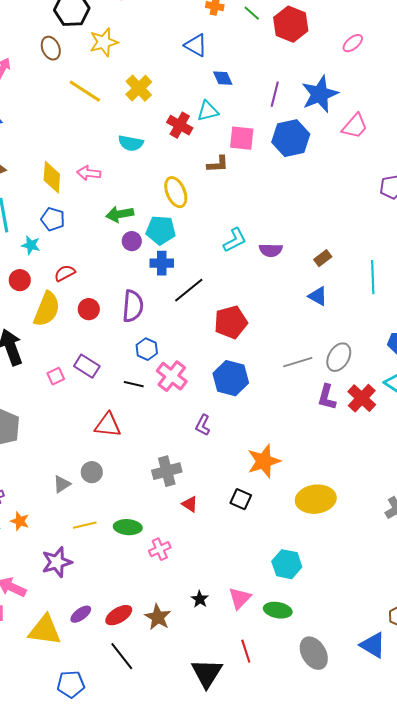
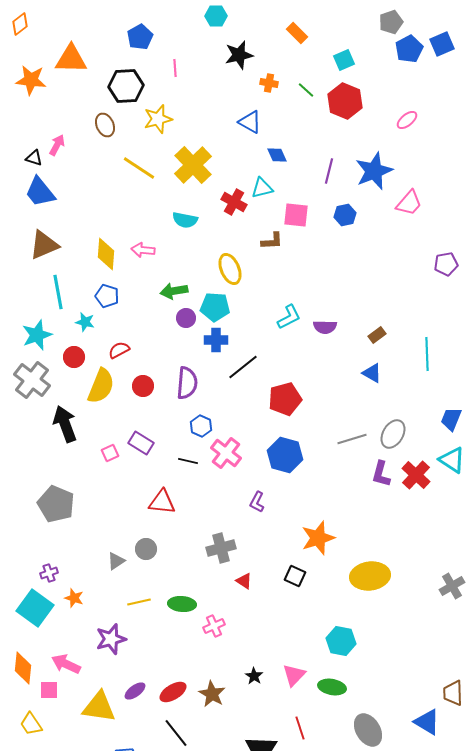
yellow cross: (139, 88) -> (193, 165), size x1.4
blue hexagon: (291, 138) -> (345, 215), size x0.6

